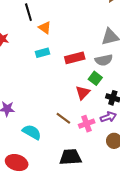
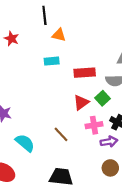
orange triangle: (45, 28) -> (59, 35), turned -32
red triangle: (83, 93) -> (81, 103), moved
pink cross: (87, 124) -> (94, 125), moved

